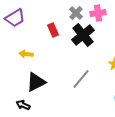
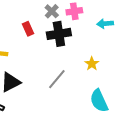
black cross: (83, 35) -> (59, 34), turned 30

